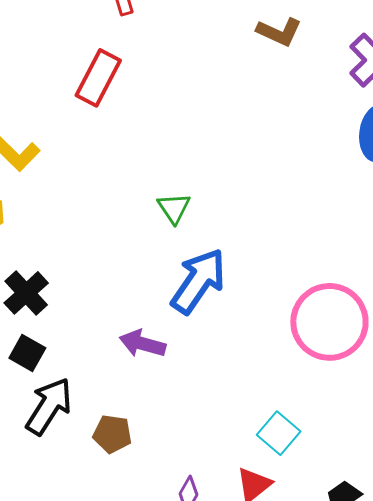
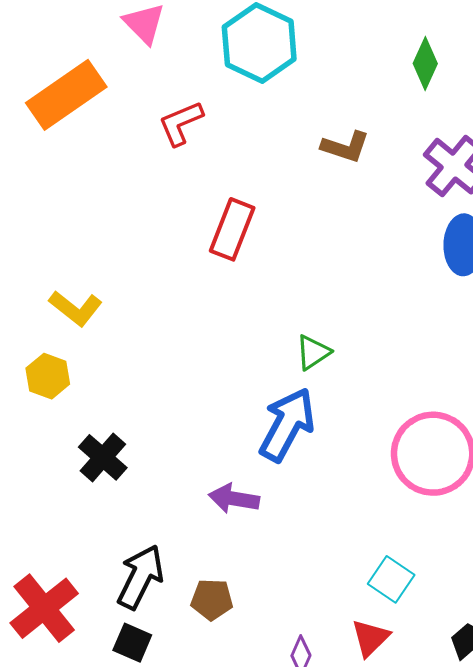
red rectangle: (98, 78) -> (232, 229), moved
green triangle: (174, 208) -> (313, 352), moved, turned 36
black square: (27, 353) -> (132, 643), moved

